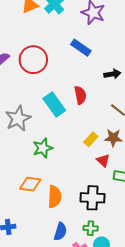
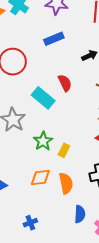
blue rectangle: (81, 48) -> (54, 39), turned -42
yellow rectangle: (91, 139) -> (64, 150), moved

